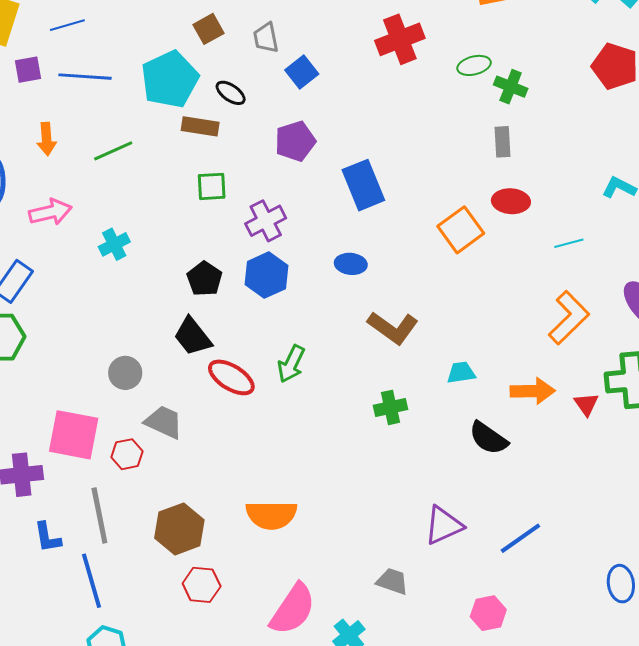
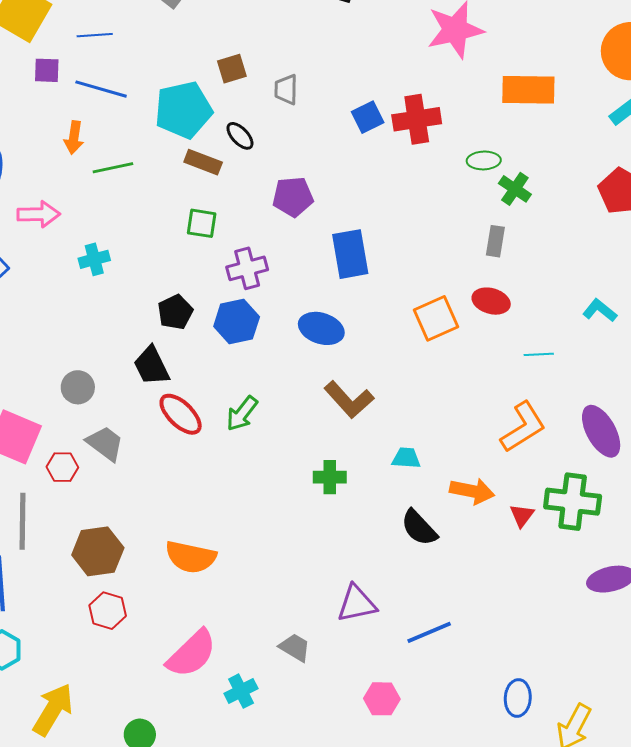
blue square: (302, 72) -> (368, 117), moved
orange arrow: (47, 139) -> (74, 138), moved
blue ellipse: (351, 264) -> (321, 328), size x1.4

